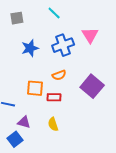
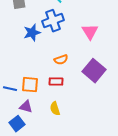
pink triangle: (90, 35) -> (90, 32), moved
blue cross: (63, 45) -> (53, 21), moved
orange square: (35, 88) -> (30, 85), moved

